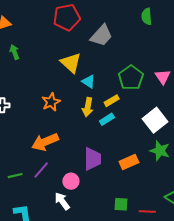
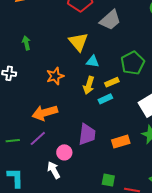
green arrow: (14, 52) -> (26, 43), moved
cyan triangle: (89, 81) -> (93, 61), turned -32

